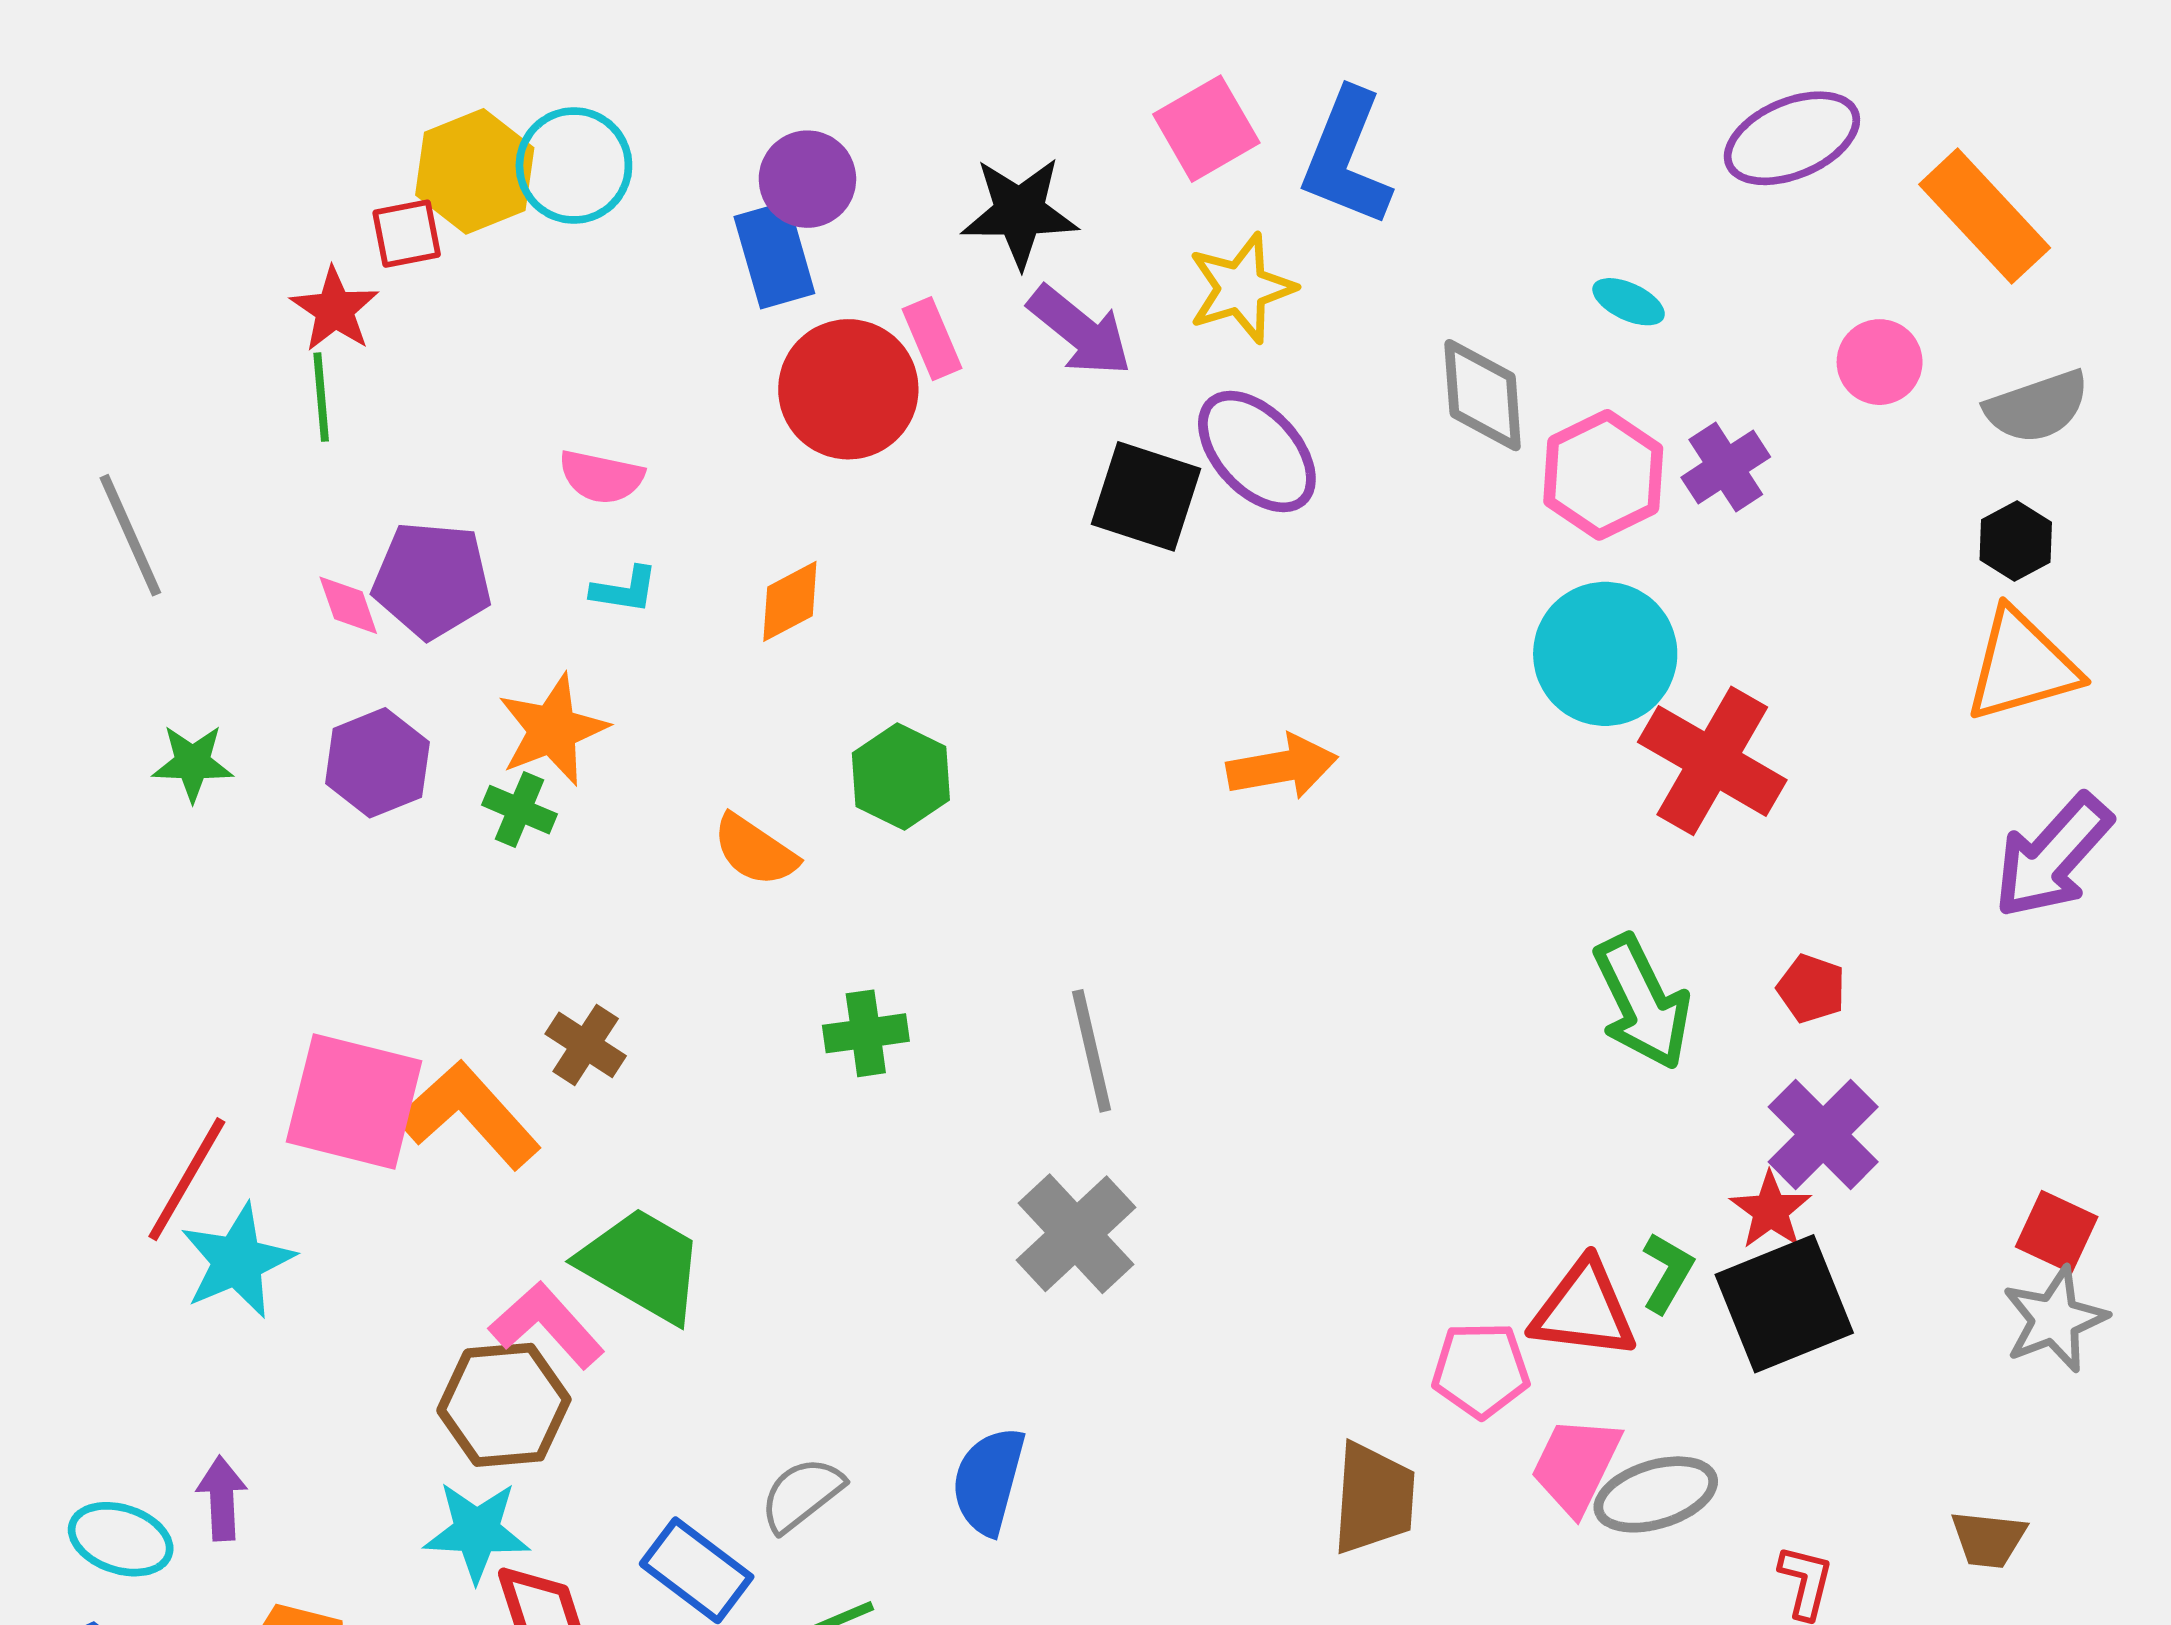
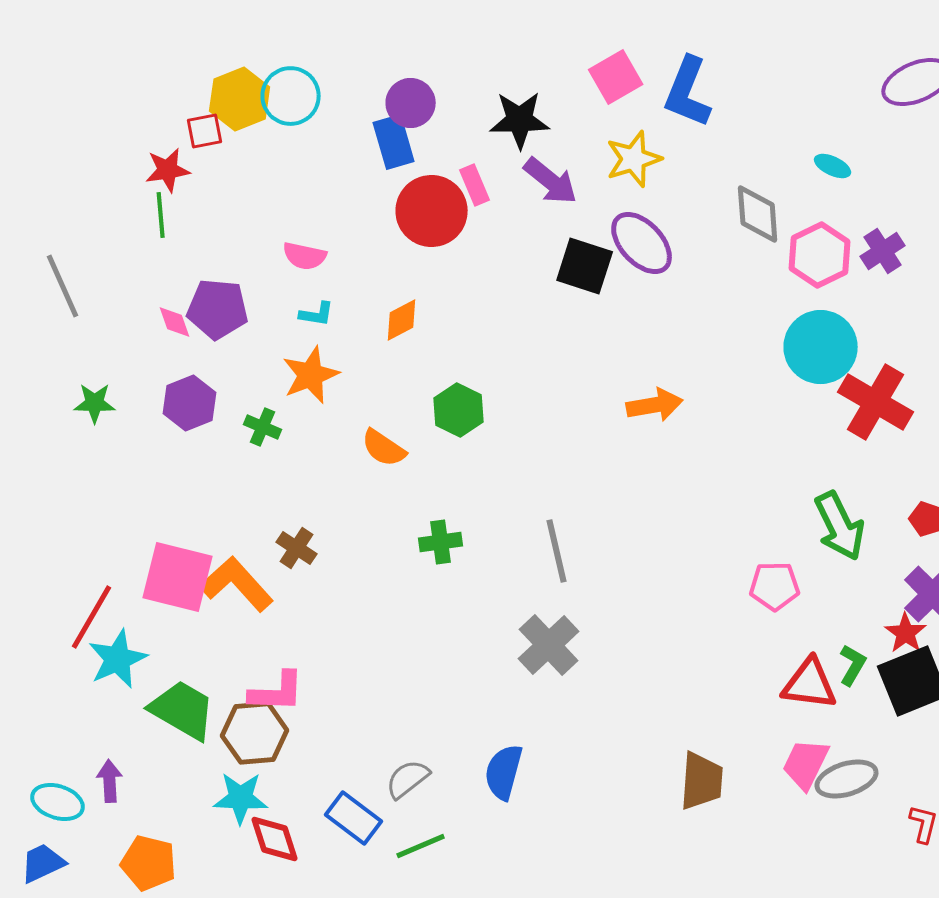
red star: (335, 309) -> (168, 170), turned 30
orange star: (553, 730) -> (311, 375), moved
green trapezoid: (642, 1265) -> (183, 710), moved
pink L-shape: (547, 1325) -> (277, 692), turned 134
pink pentagon: (1481, 1370) -> (775, 586), moved

